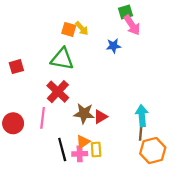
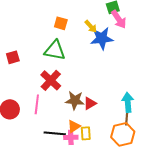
yellow arrow: (82, 28) -> (91, 26), moved
blue star: (113, 46) -> (102, 38), size x1.6
black line: (62, 149) -> (55, 133), turned -70
orange hexagon: (153, 151) -> (123, 134), moved

